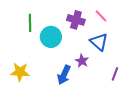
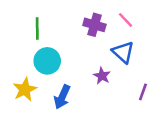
cyan circle: (51, 37) -> (47, 61), moved
yellow star: (20, 72) -> (25, 89), turned -30
blue arrow: (64, 75) -> (62, 97), moved

